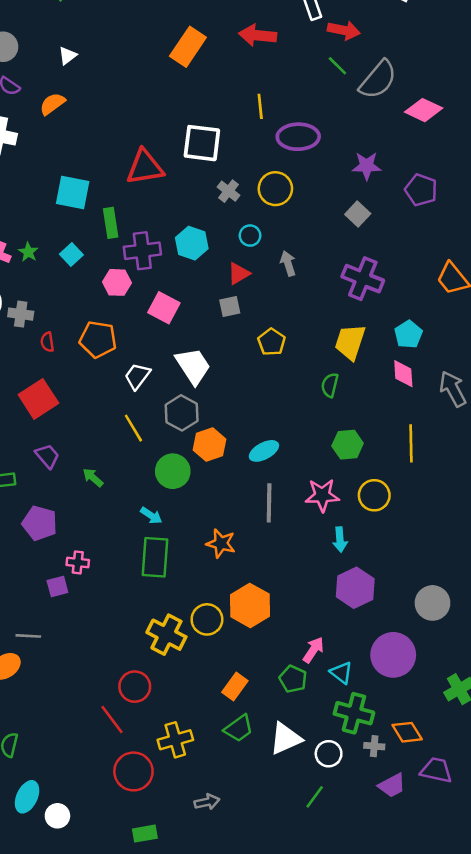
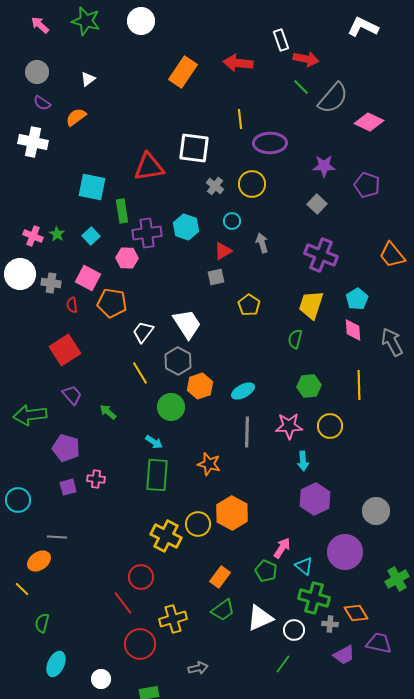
pink square: (164, 308) -> (88, 278), moved
purple square: (57, 586) -> (68, 487), moved
white circle: (57, 816) -> (101, 679), moved

